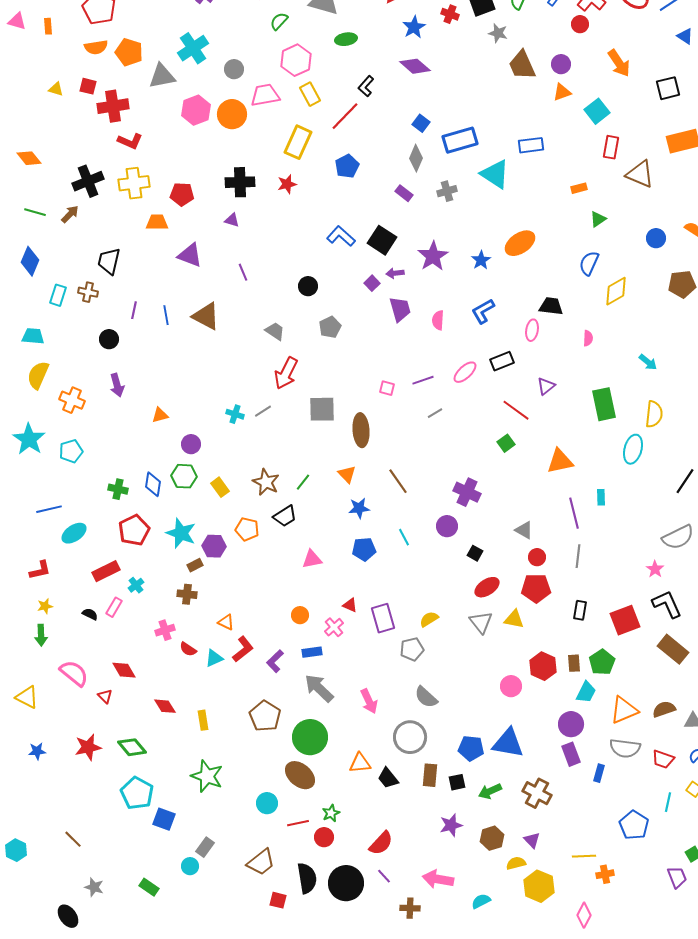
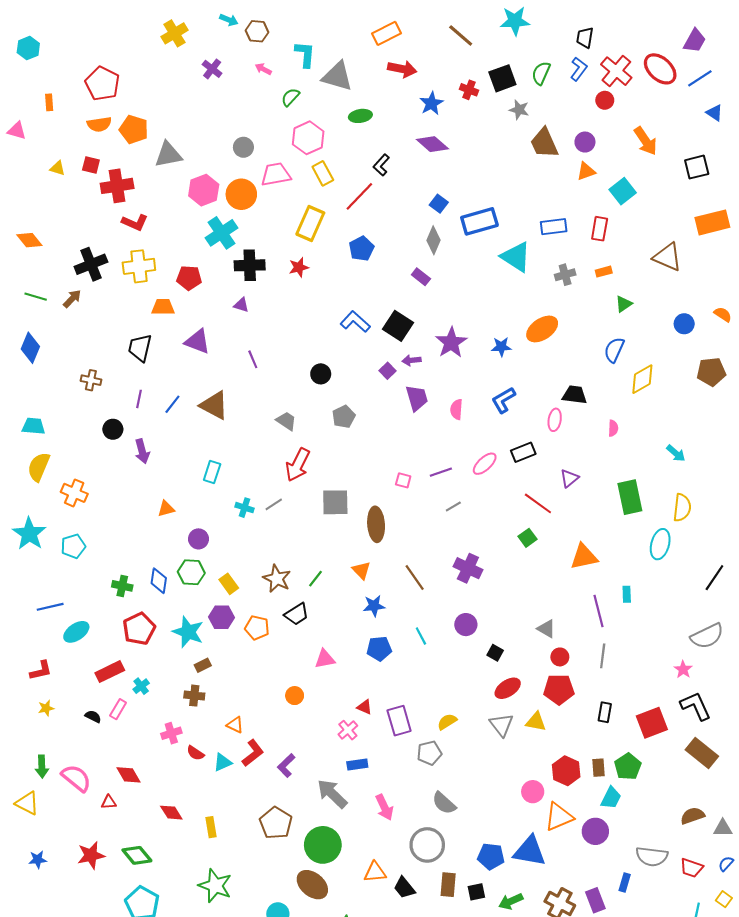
pink triangle: (17, 21) -> (17, 131), moved
cyan cross: (193, 48) -> (221, 233), moved
red rectangle: (611, 147) -> (600, 229), moved
gray cross: (447, 191) -> (565, 275), moved
blue star: (481, 260) -> (501, 347), turned 30
black trapezoid: (109, 261) -> (140, 348), moved
cyan rectangle: (58, 295) -> (212, 472), moved
blue line: (166, 315) -> (172, 404), turned 48
purple arrow: (117, 385) -> (142, 451), moved
purple cross: (467, 492) -> (468, 568), moved
purple hexagon: (214, 546) -> (221, 617), moved
orange circle: (300, 615) -> (295, 696), moved
green arrow: (41, 635) -> (42, 767), moved
blue rectangle: (312, 652) -> (357, 764), moved
red triangle: (105, 696) -> (109, 802), turned -49
orange triangle: (624, 710) -> (559, 817), moved
purple rectangle: (571, 754) -> (595, 900), moved

